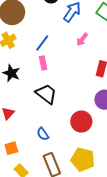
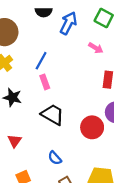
pink arrow: (82, 39) -> (96, 48), moved, turned -88
red circle: (81, 122) -> (92, 127), moved

